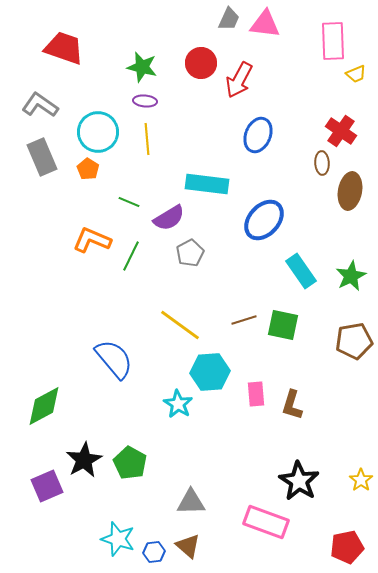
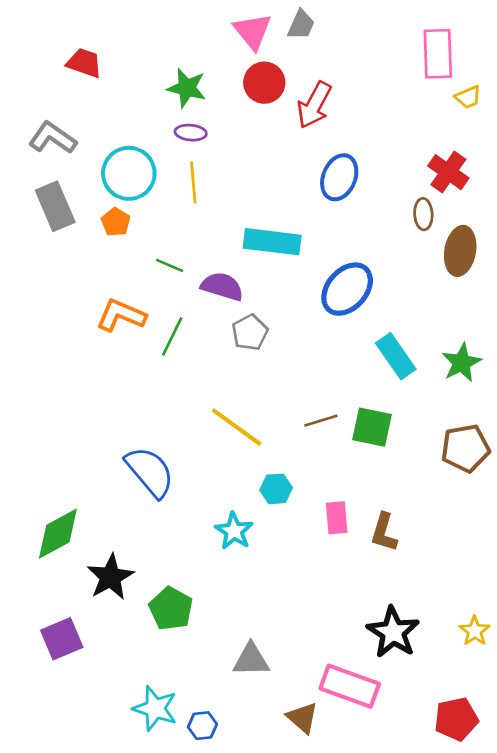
pink triangle: (265, 24) -> (252, 31), moved, turned 44
red trapezoid: (64, 48) -> (84, 63), size x0.7
purple semicircle: (169, 218) -> (222, 286), turned -132
cyan hexagon: (210, 372) -> (276, 489), size x0.6
black star: (84, 460) -> (110, 577), moved
brown triangle: (188, 546) -> (302, 718), moved

